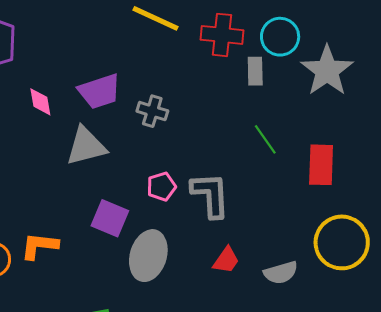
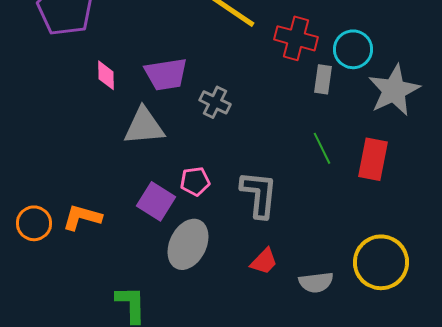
red rectangle: (321, 165) -> (373, 159), moved
pink pentagon: (161, 187) -> (195, 181), moved

